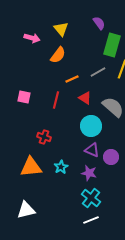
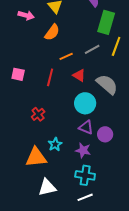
red cross: (44, 137) -> (38, 114), turned 32
orange triangle: (31, 167) -> (36, 157), moved
cyan cross: (91, 198) -> (85, 175), turned -30
white triangle: (26, 210) -> (47, 187), moved

